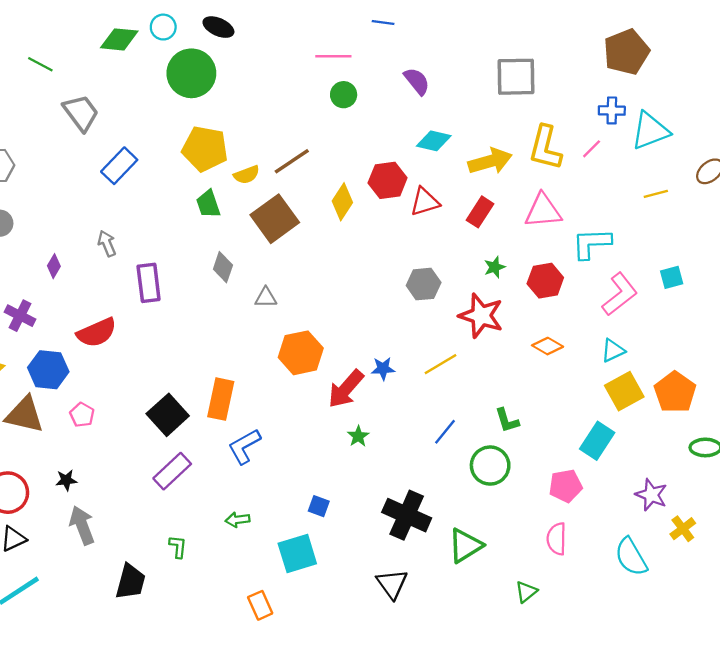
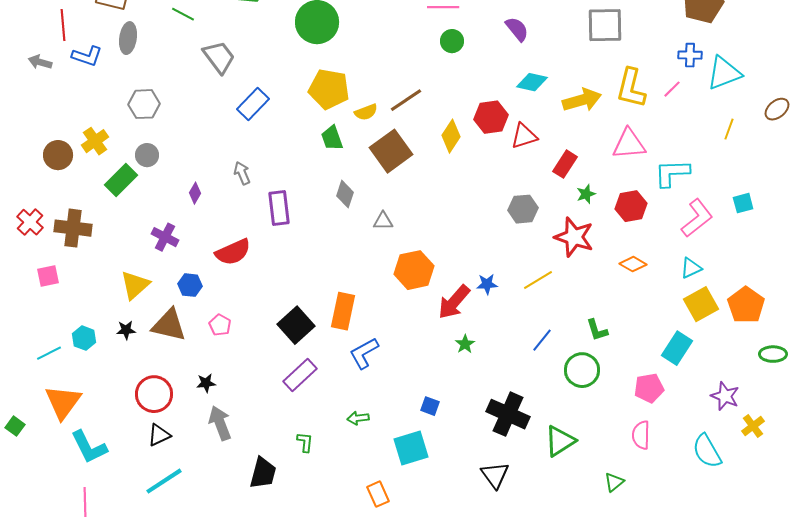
yellow line: (656, 194) -> (729, 129), turned -55
red rectangle: (480, 212) -> (565, 164), moved
blue hexagon: (48, 370) -> (190, 285), size x0.7

